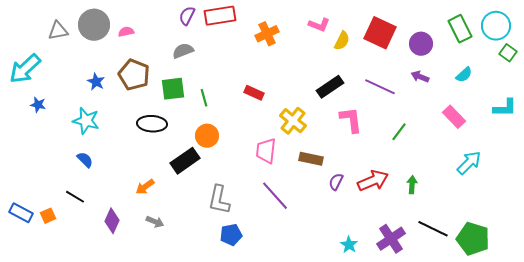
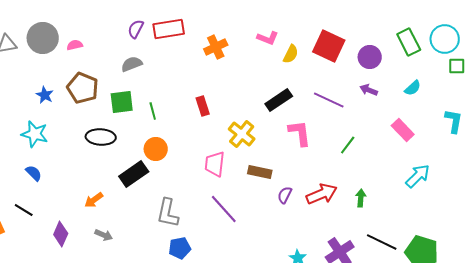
green square: (508, 53) -> (457, 66), turned -36
red rectangle: (254, 93) -> (203, 106), turned 48
cyan L-shape: (505, 108) -> (454, 121), turned -80

